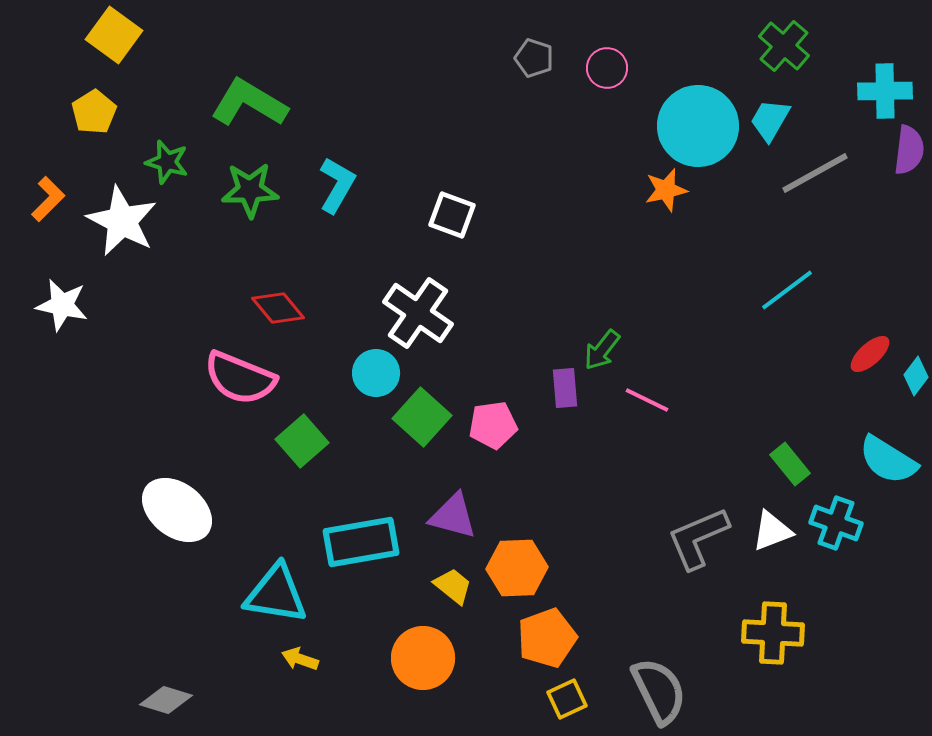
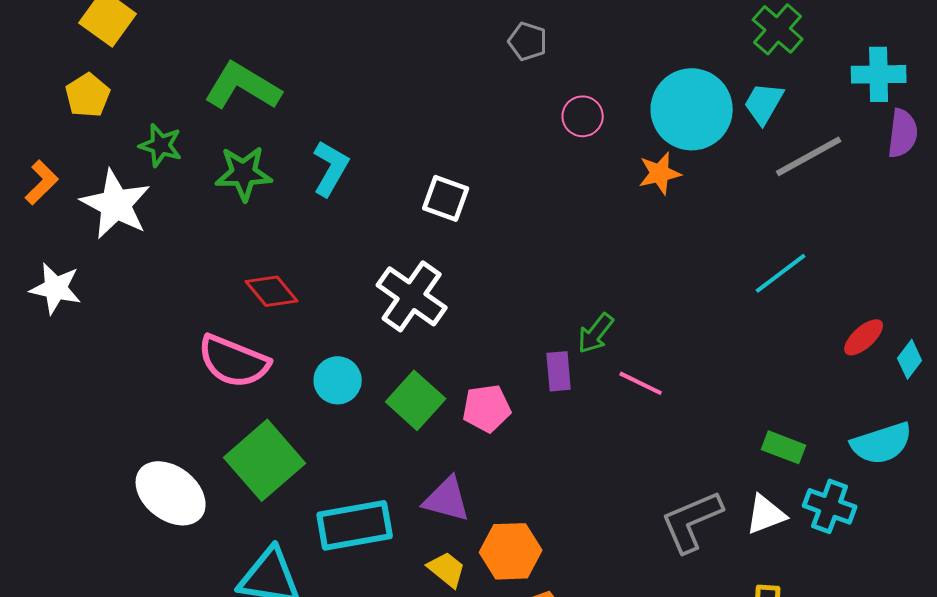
pink circle: (607, 68) -> (583, 116), moved
cyan circle: (376, 373) -> (338, 380), moved
green square: (302, 441) -> (265, 460), moved, size x1.5
cyan semicircle: (888, 460) -> (882, 443), turned -50
green rectangle: (790, 464) -> (784, 447), turned -30

